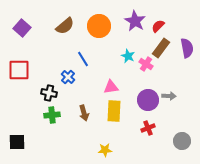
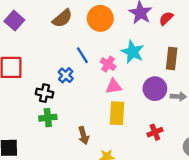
brown rectangle: (161, 48) -> (172, 59), moved, turned -30
cyan star: (128, 56) -> (133, 52), size x1.5
pink cross: (146, 64) -> (108, 64), moved
purple circle: (148, 100) -> (155, 89), moved
brown arrow: (84, 113) -> (84, 135), moved

